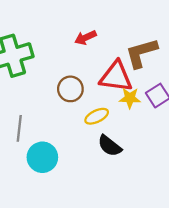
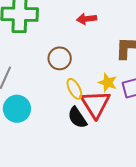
red triangle: (116, 77) -> (95, 104), moved, turned 32
yellow ellipse: (97, 116) -> (74, 89), turned 70

